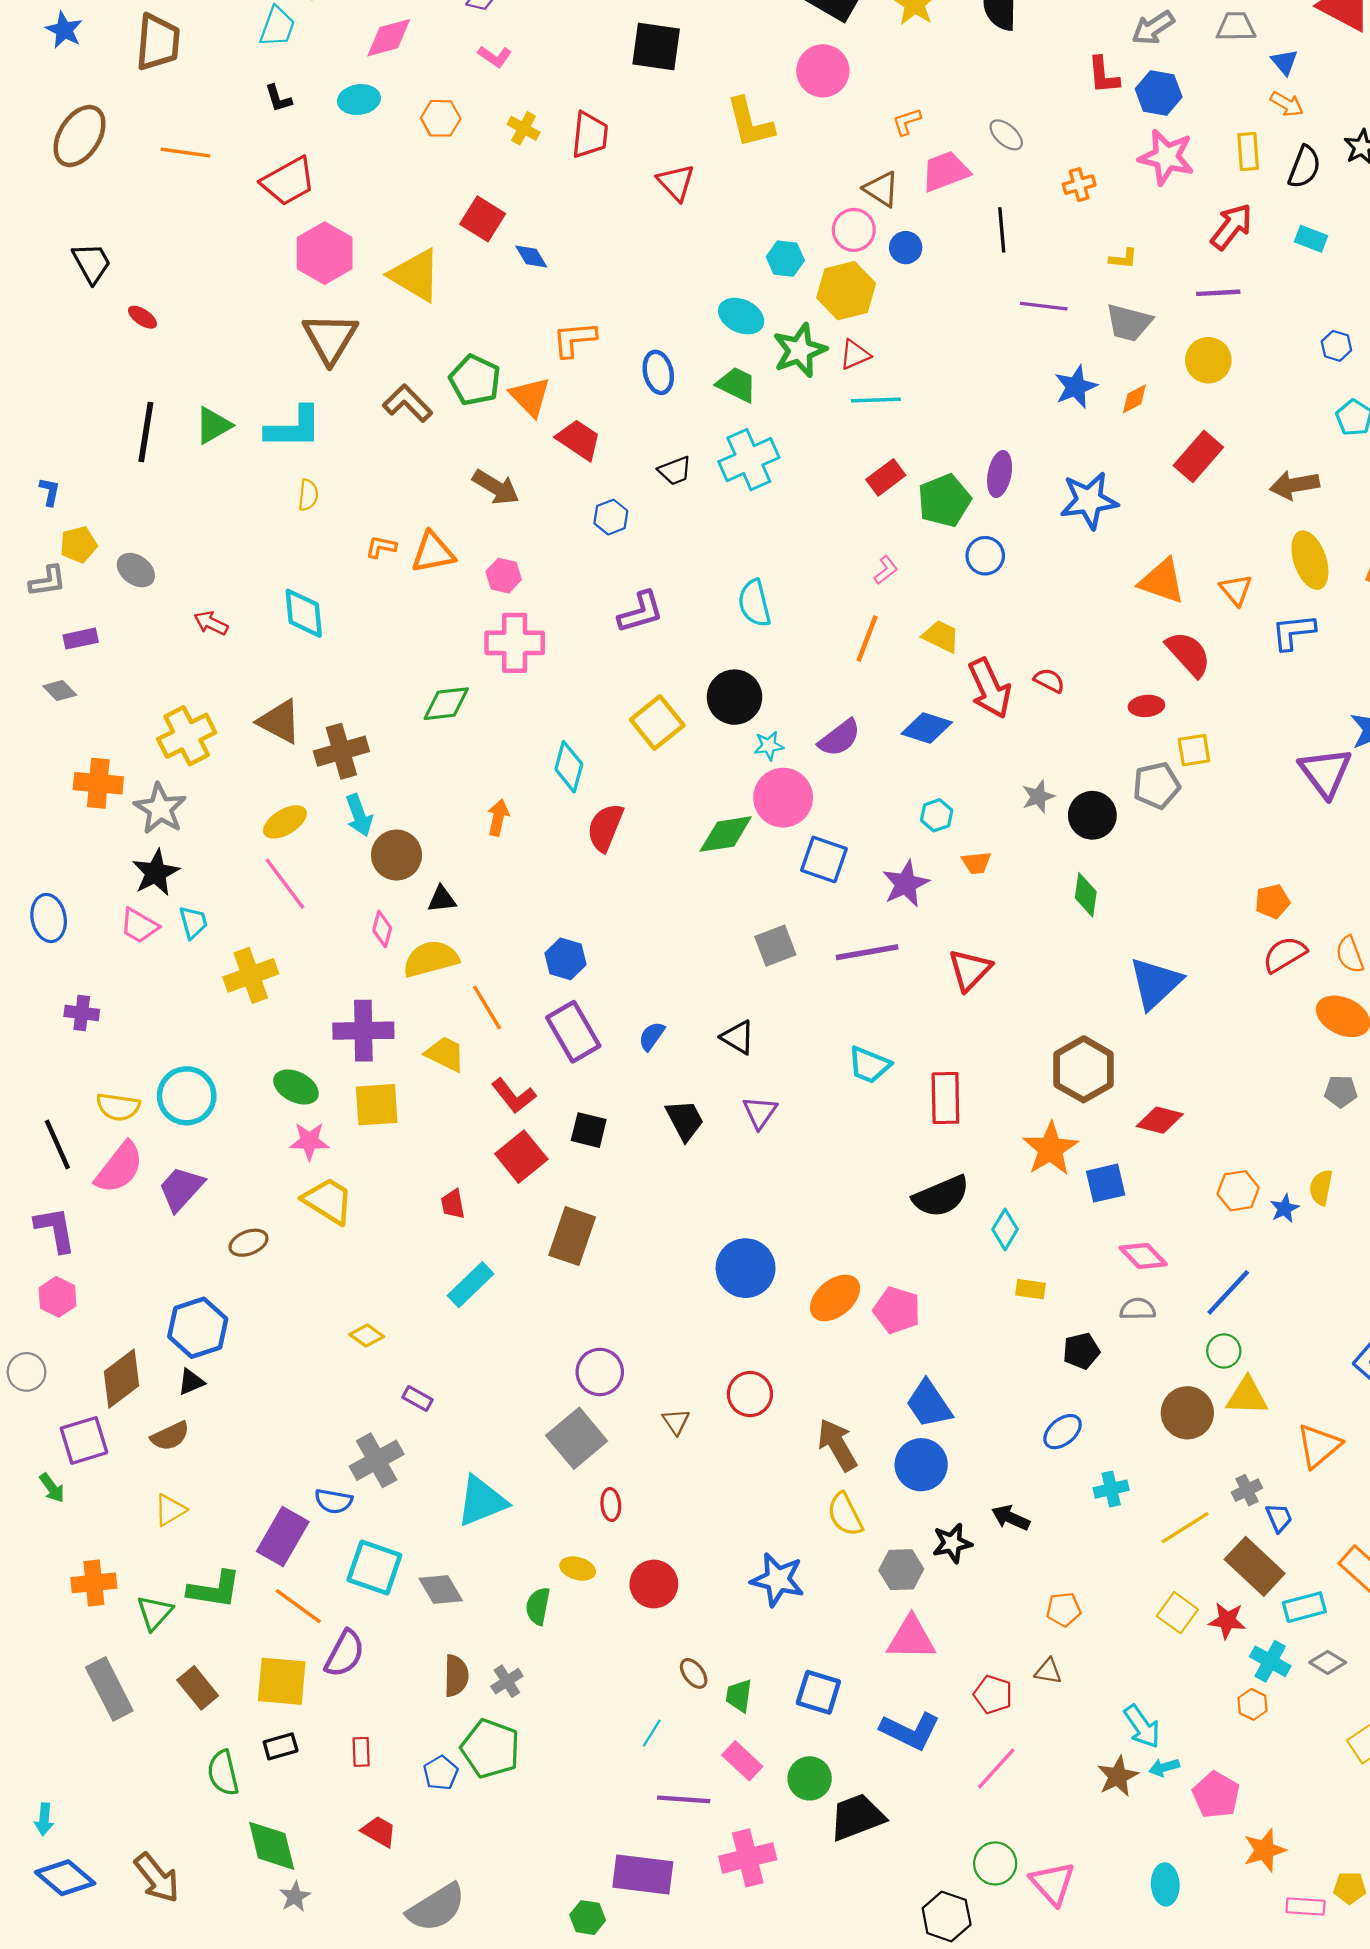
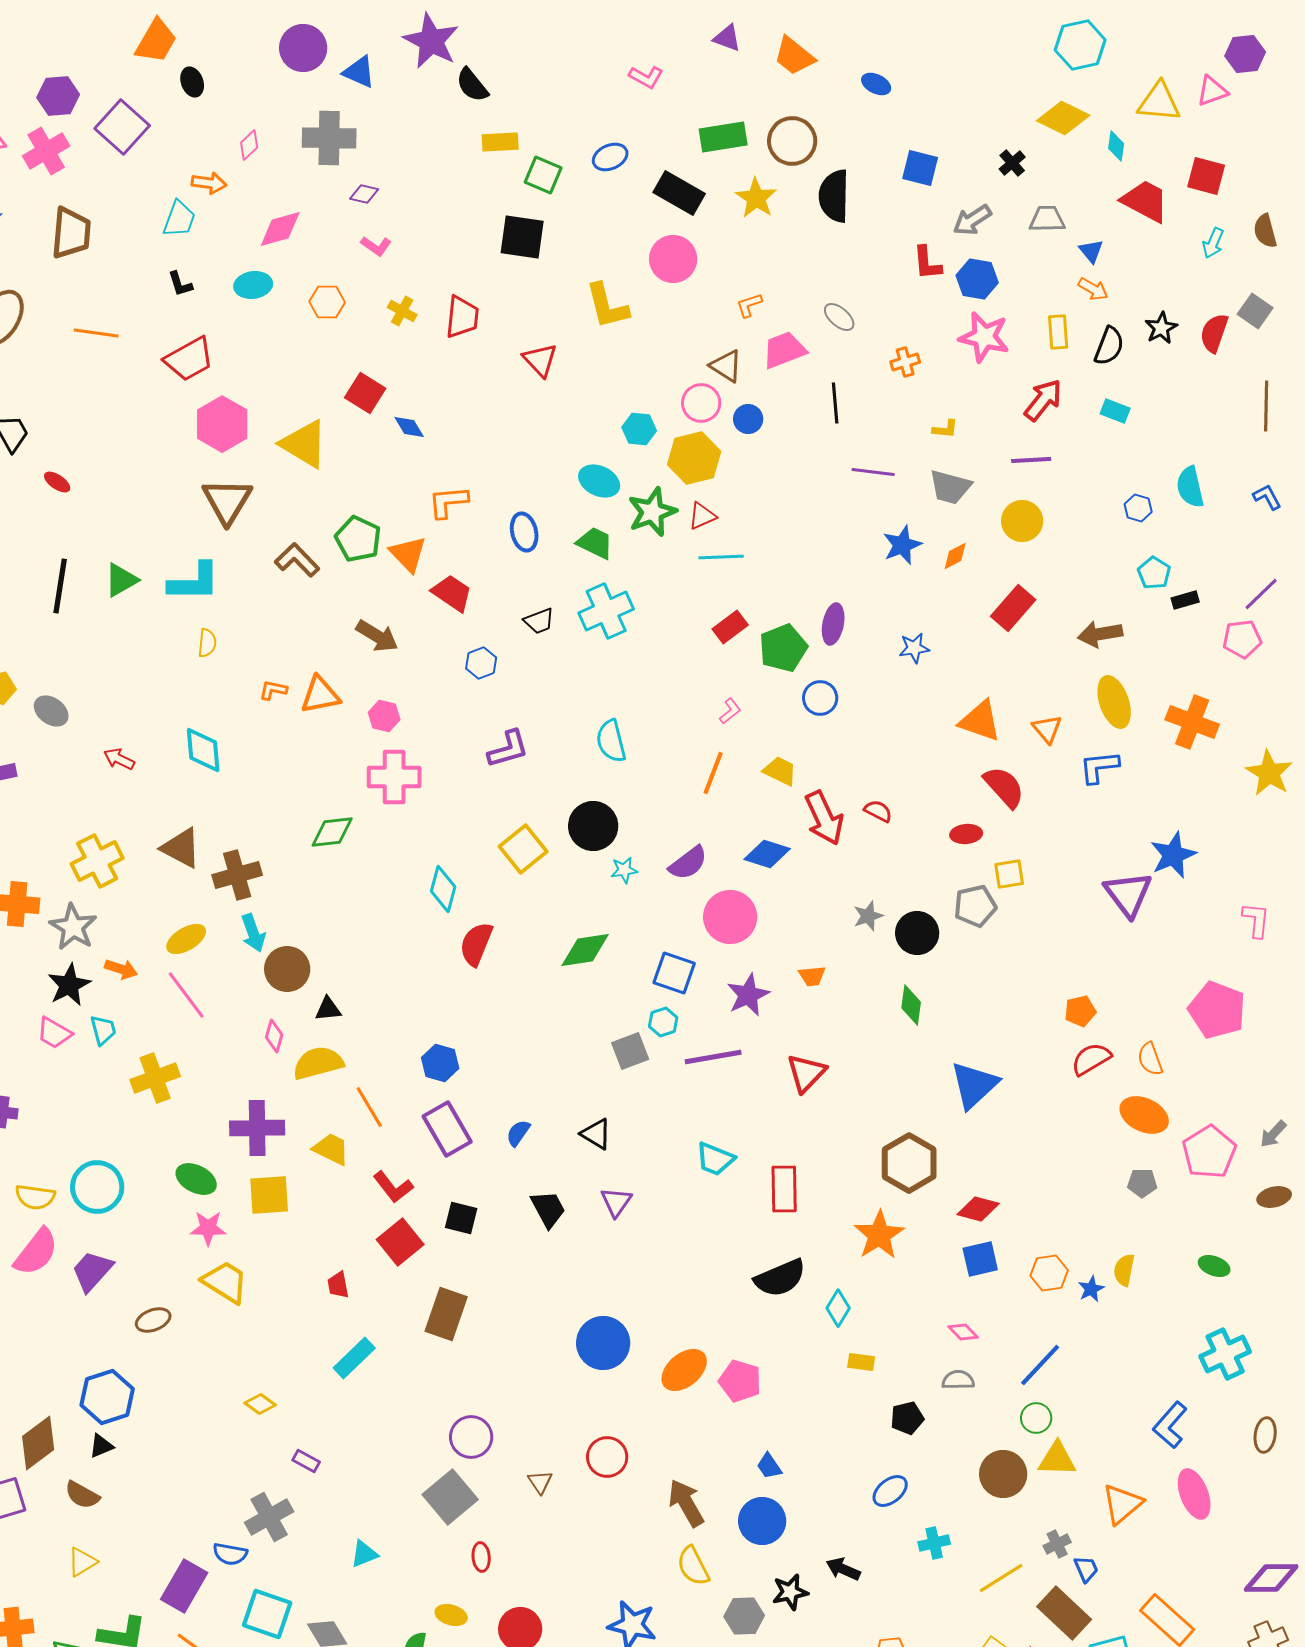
blue star: (1089, 500) -> (914, 648), size x0.6
pink circle: (783, 798) -> (730, 917), moved
cyan hexagon: (937, 815) -> (663, 1022), moved
orange arrow: (498, 817) -> (121, 969), moved, turned 96
blue square: (1106, 1183) -> (980, 1259), moved
pink diamond: (1143, 1256) -> (963, 1332), size x0.7
blue trapezoid: (929, 1404) -> (769, 1466), size x0.6
brown semicircle: (170, 1436) -> (82, 1495), turned 54
cyan triangle: (482, 1501) -> (364, 1554), size x0.6

